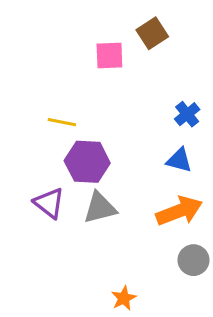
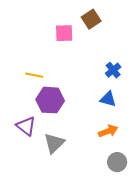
gray triangle: (100, 208) -> (54, 143), moved, turned -30
orange arrow: (179, 211) -> (108, 131), size x0.7

